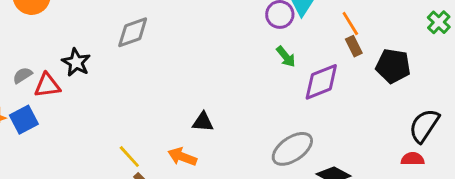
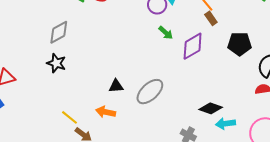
black star: (76, 62) -> (56, 63), moved
black pentagon: (393, 66) -> (240, 44), moved
gray ellipse: (292, 149) -> (150, 92), moved

